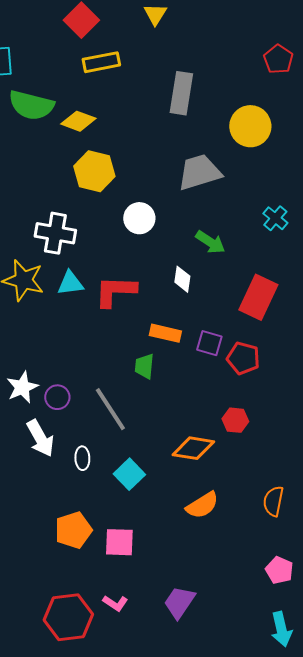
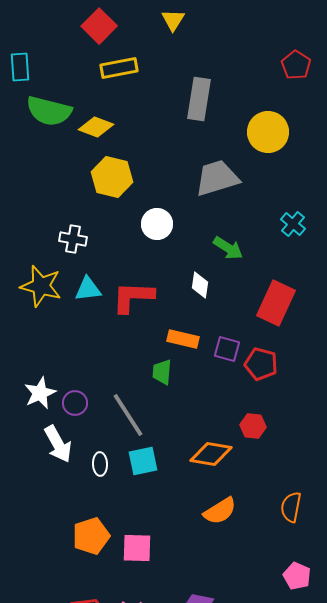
white cross: (55, 233) -> (73, 239), size x0.7
cyan square: (129, 474) -> (143, 461), moved, turned 32

